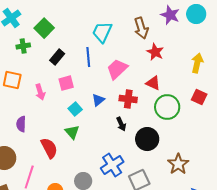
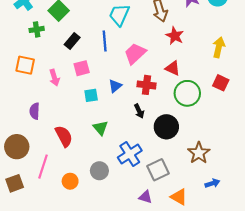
cyan square: (75, 109) -> (91, 95), turned 32
green triangle: (72, 132) -> (100, 128), moved

